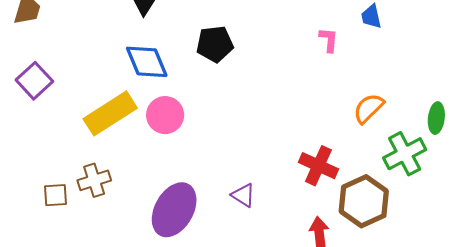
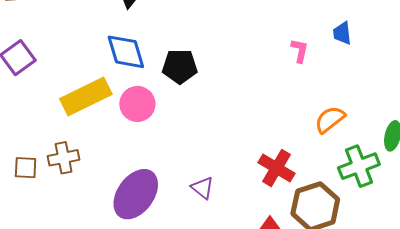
black pentagon: (215, 44) -> (180, 66), moved

